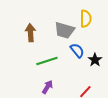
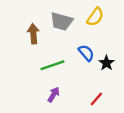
yellow semicircle: (86, 19) -> (95, 17), turned 36
gray trapezoid: (64, 30) -> (61, 21), moved

